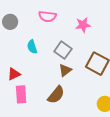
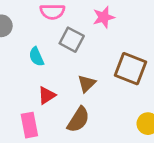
gray square: (63, 50) -> (72, 40), moved
red triangle: (14, 74) -> (47, 95), moved

